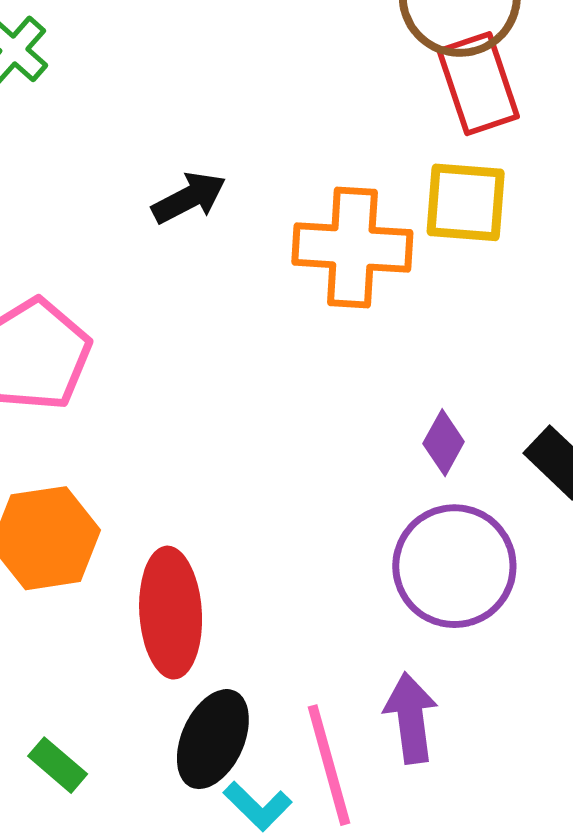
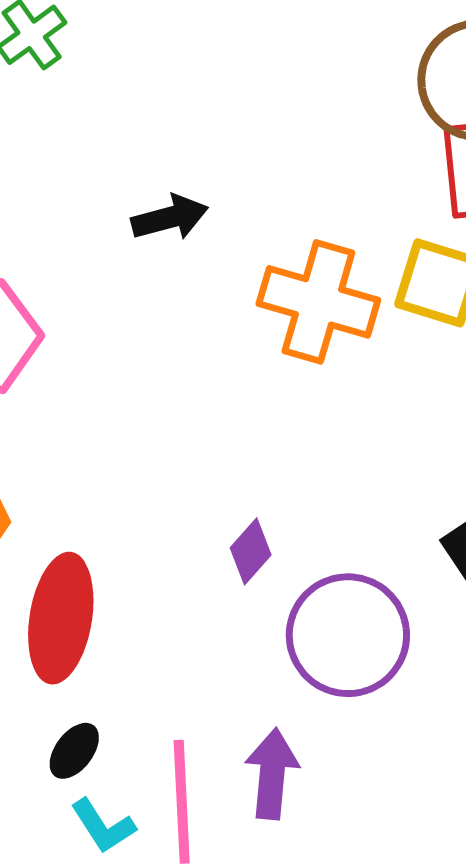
purple diamond: (444, 443) -> (251, 551), moved
black ellipse: (213, 739) -> (74, 751), size x0.6

